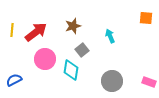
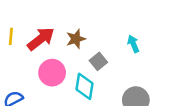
brown star: (73, 26) -> (76, 39), moved

